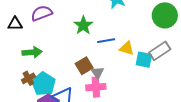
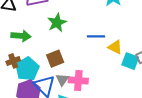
green star: (83, 25) -> (57, 23), moved
brown square: (84, 66) -> (55, 59), moved
gray triangle: (97, 73) -> (62, 80), moved

